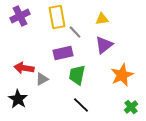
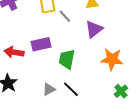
purple rectangle: (63, 53) -> (41, 44), moved
orange star: (122, 75) -> (112, 59), turned 30
gray triangle: (42, 79) -> (49, 89), moved

